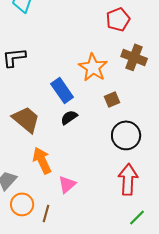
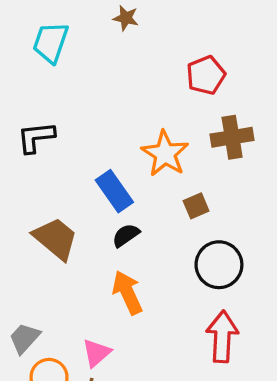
brown cross: (134, 57) -> (232, 137), turned -30
orange arrow: (42, 160) -> (127, 292), moved
pink triangle: (67, 184) -> (96, 353), moved

